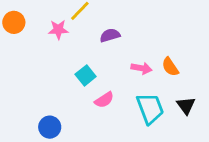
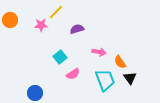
orange semicircle: (170, 67) -> (120, 62), moved

